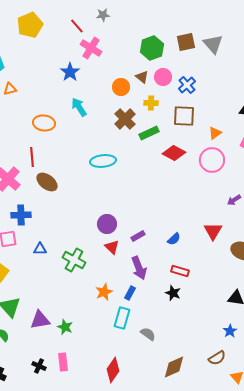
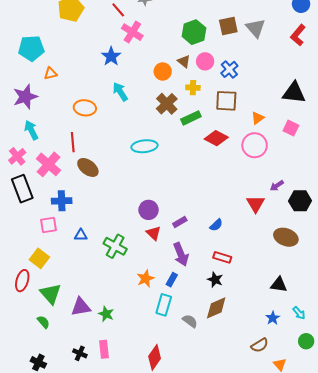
red triangle: (213, 231) -> (256, 204), moved
brown diamond: (174, 367) -> (216, 308), moved

